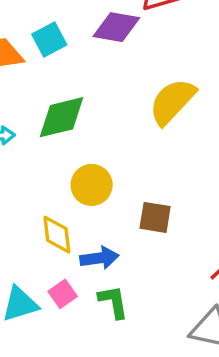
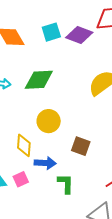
cyan square: (49, 39) -> (51, 32), moved
green L-shape: (113, 302) -> (66, 184), moved

